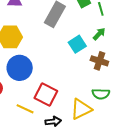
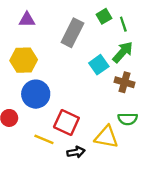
green arrow: (99, 34) -> (123, 52), size x1.5
yellow triangle: (81, 109) -> (106, 137), turned 40

